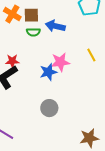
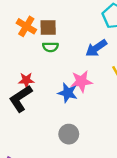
blue arrow: (55, 26) -> (96, 48), moved, turned -48
blue star: (48, 72) -> (68, 93), turned 30

